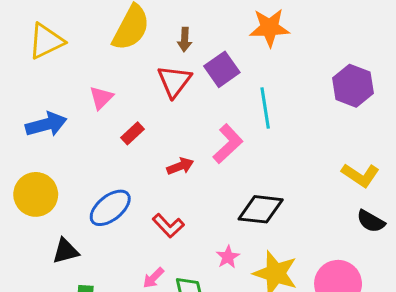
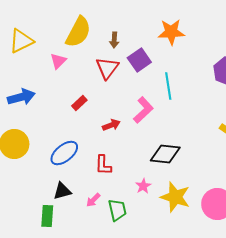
pink triangle: (101, 98) -> (58, 61), moved
red L-shape: (168, 226) -> (103, 165), turned 45
black triangle: (66, 251) -> (62, 191), moved

